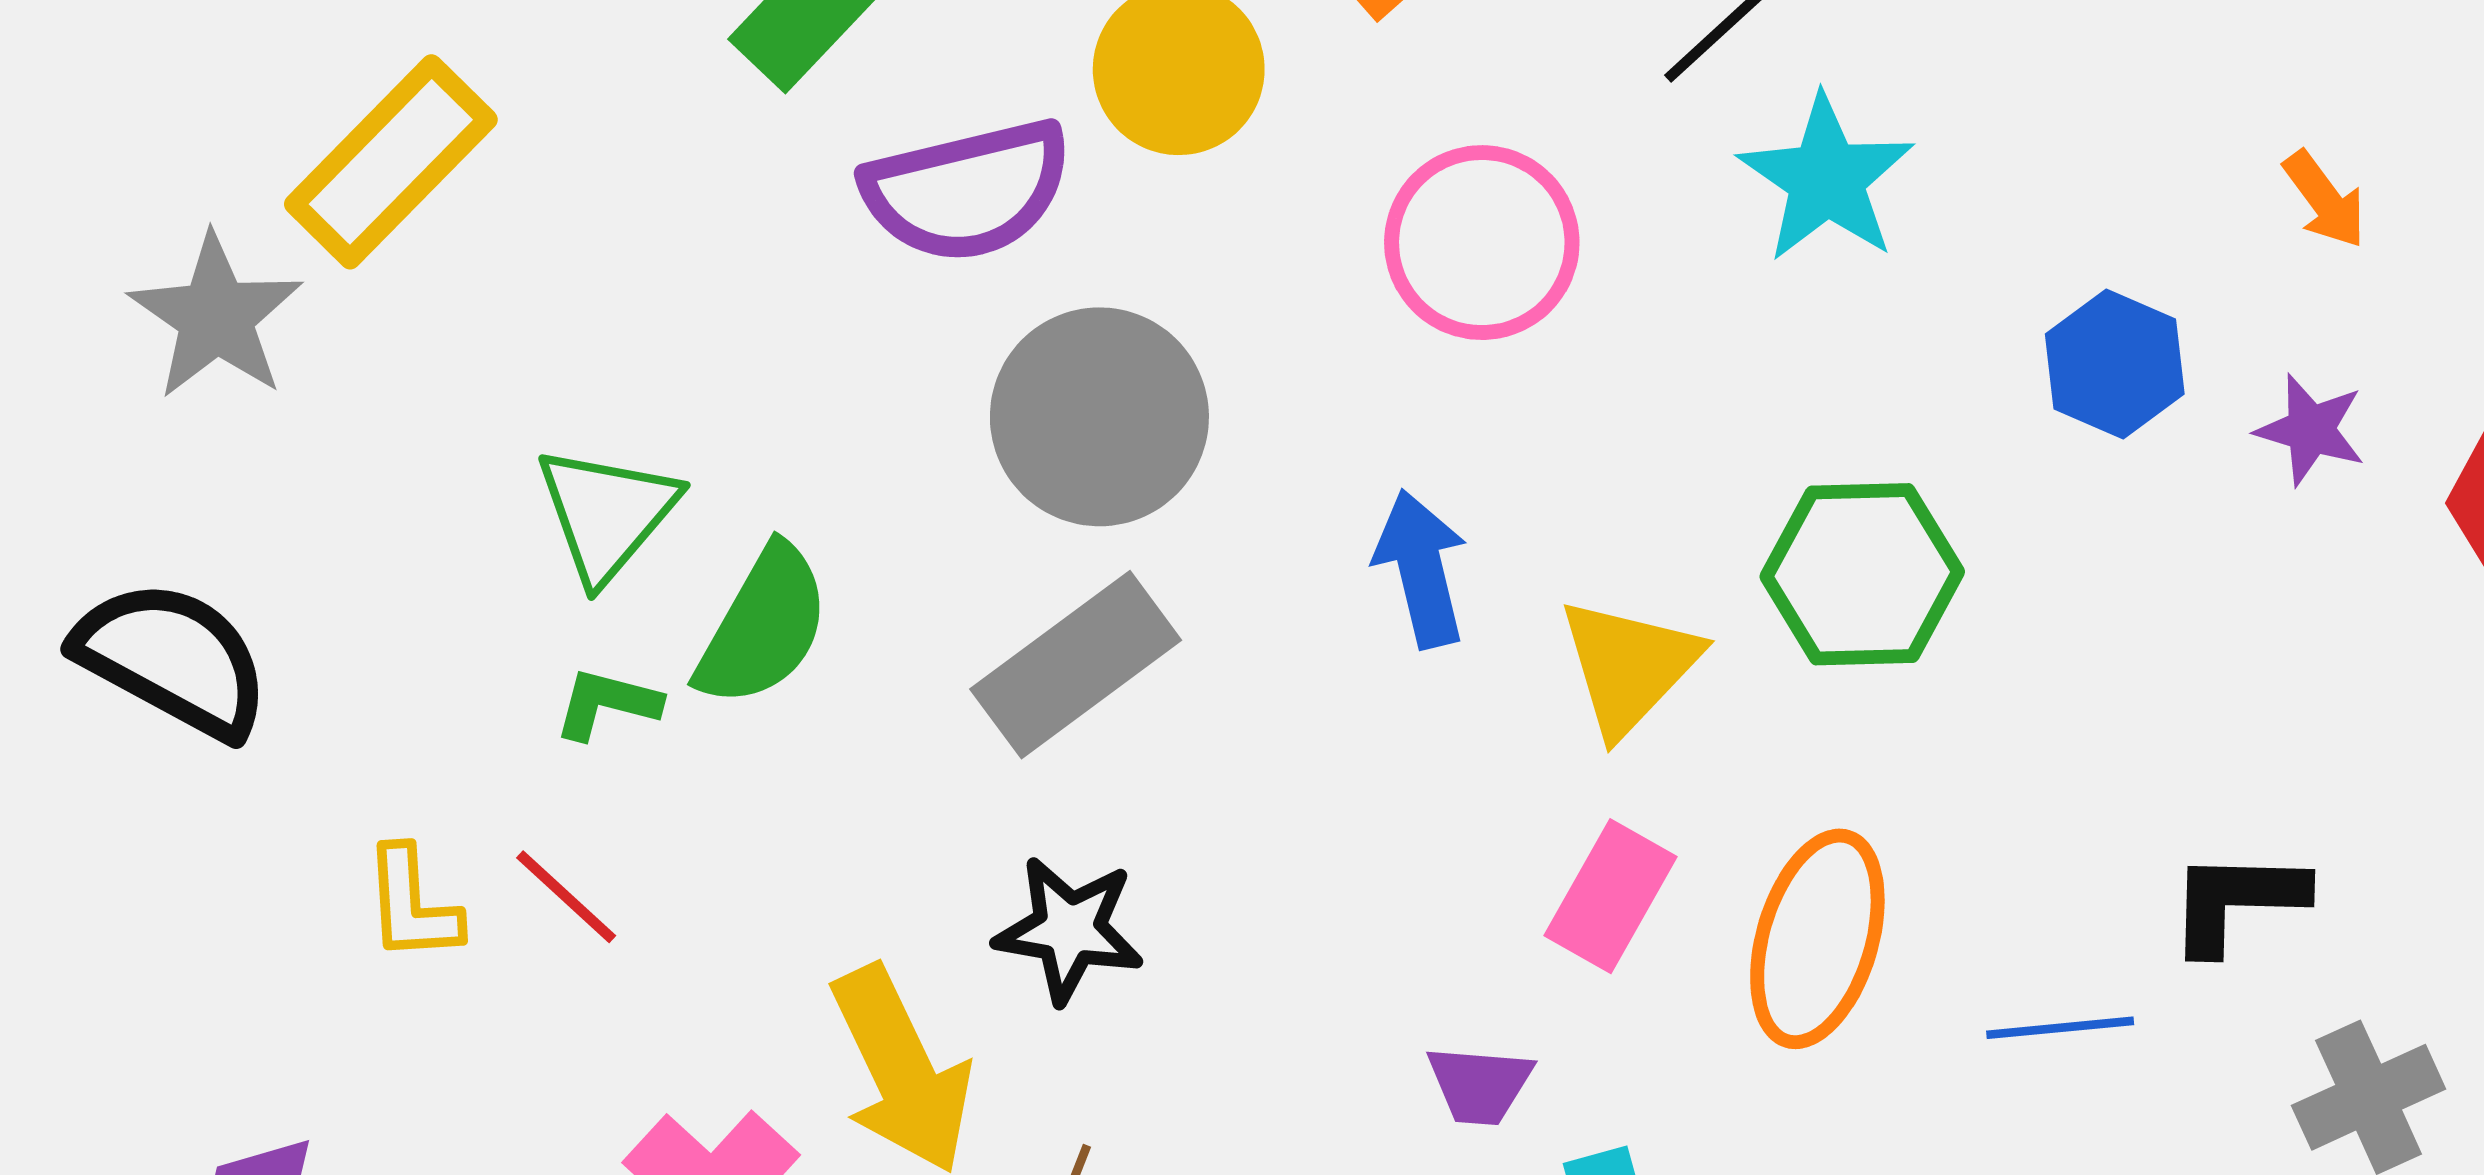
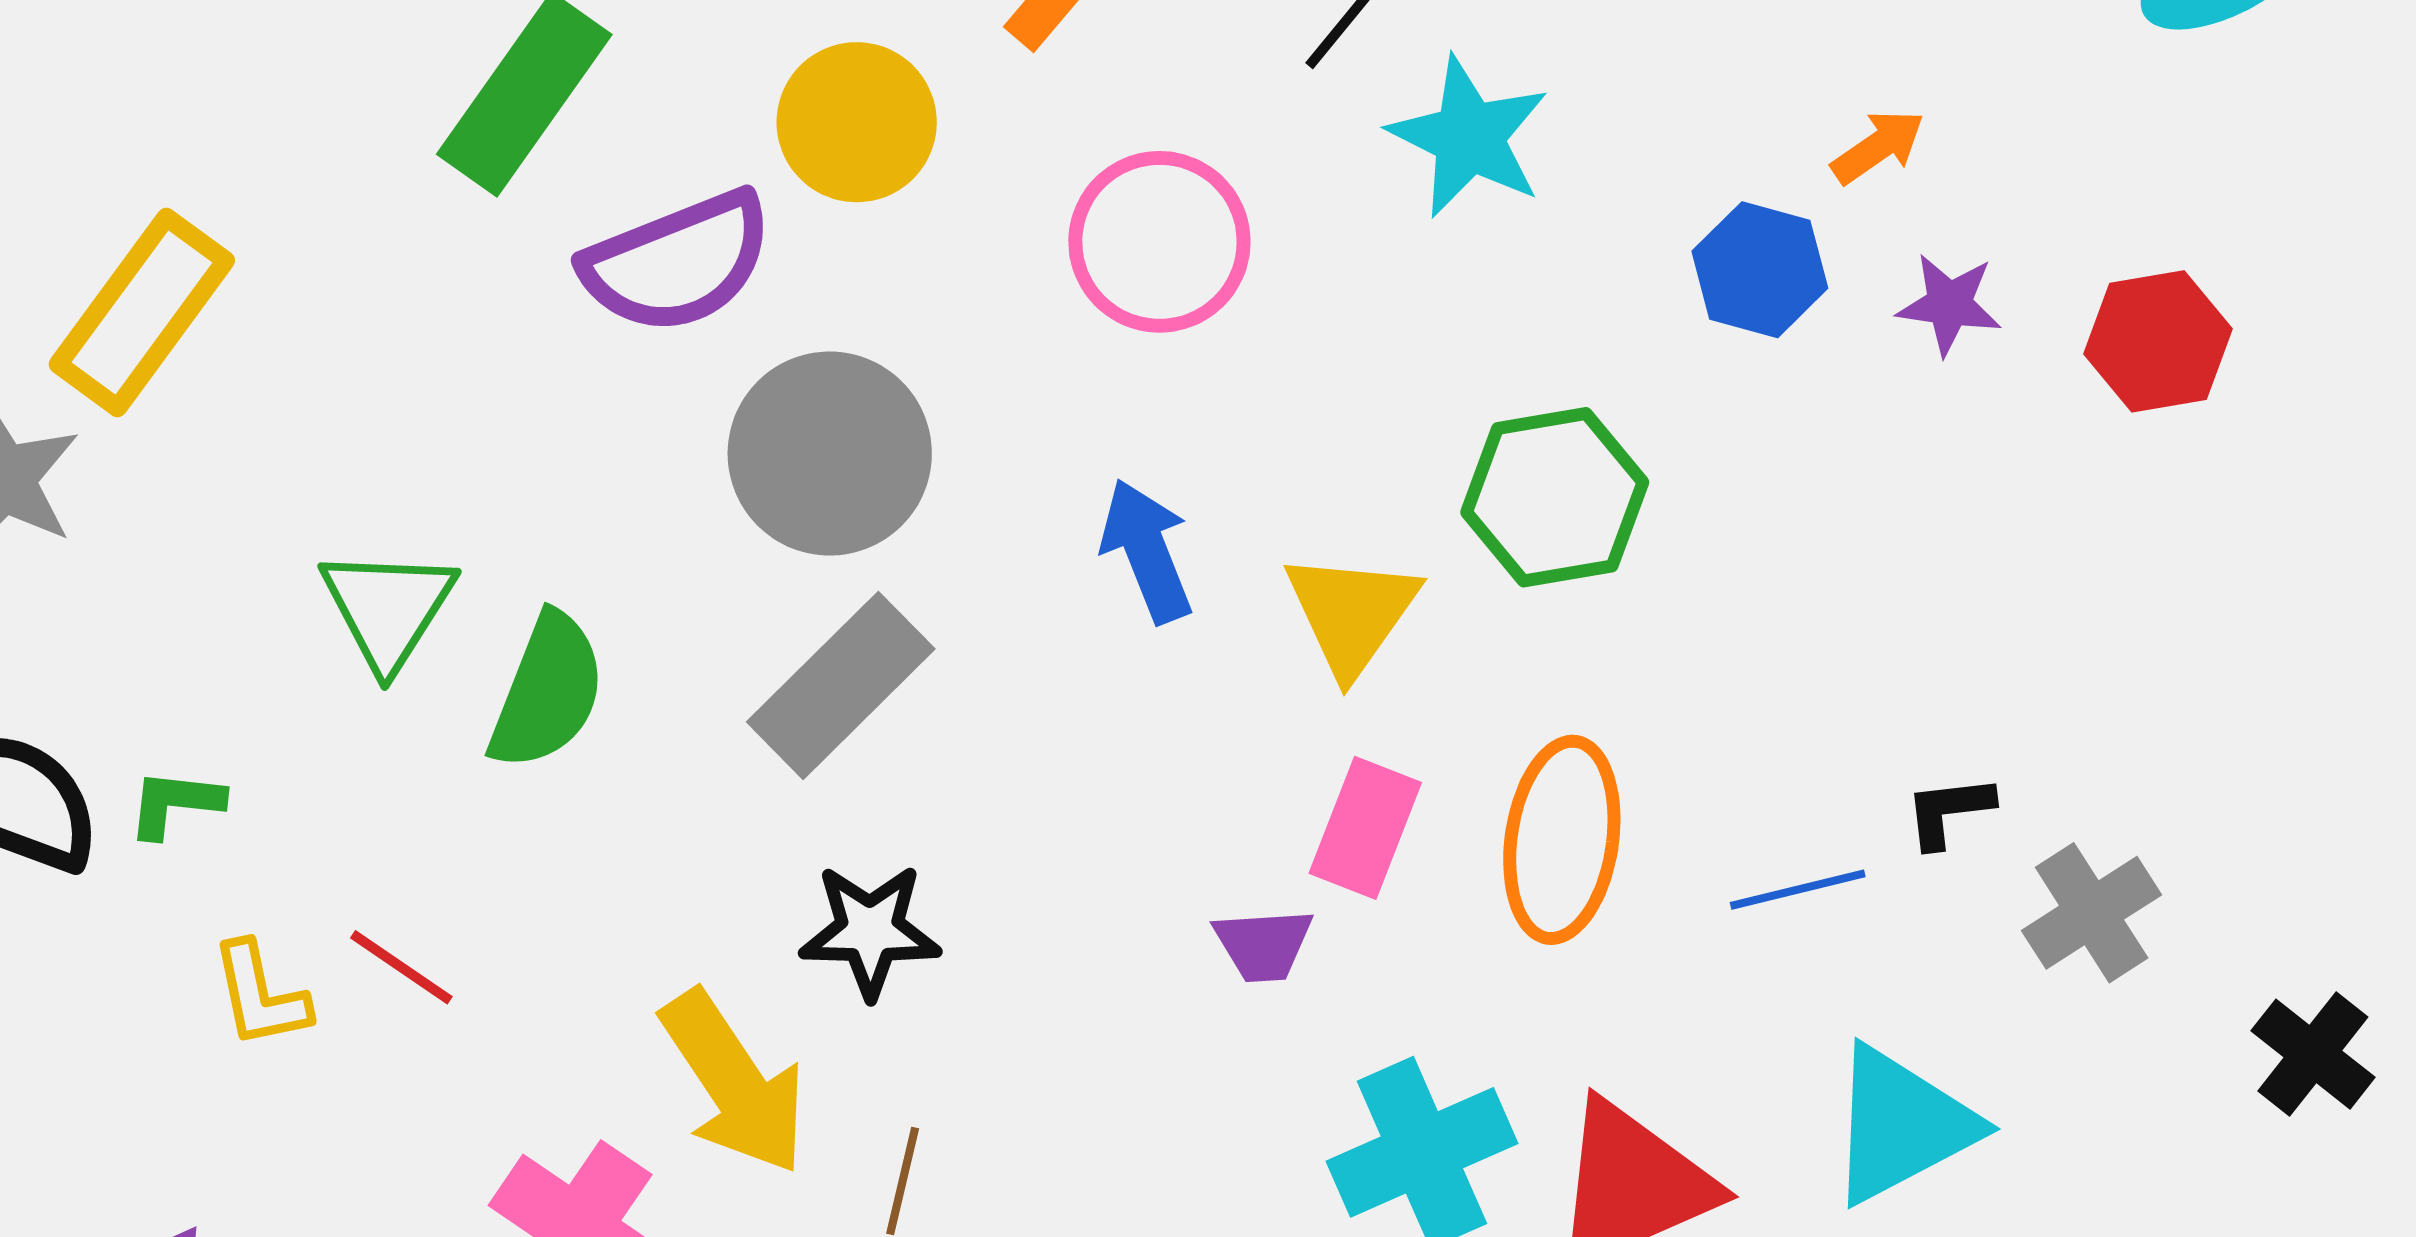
orange arrow: (2325, 200) -> (1878, 147), moved, turned -80
green L-shape: (607, 704) -> (175, 803), moved
black L-shape: (2237, 901) -> (1949, 811), moved, size x0.7
purple trapezoid: (1480, 1085) -> (1263, 945), moved

